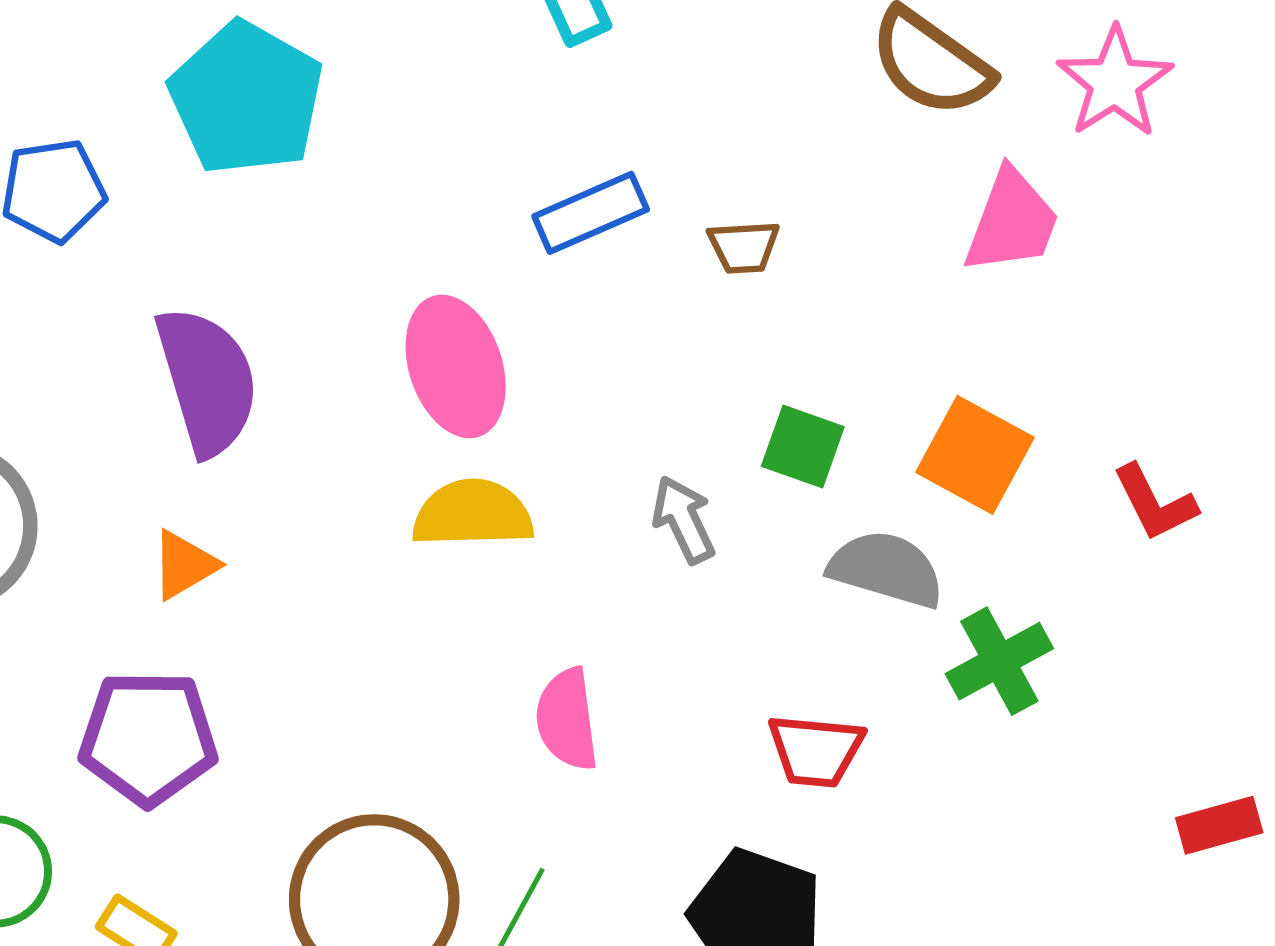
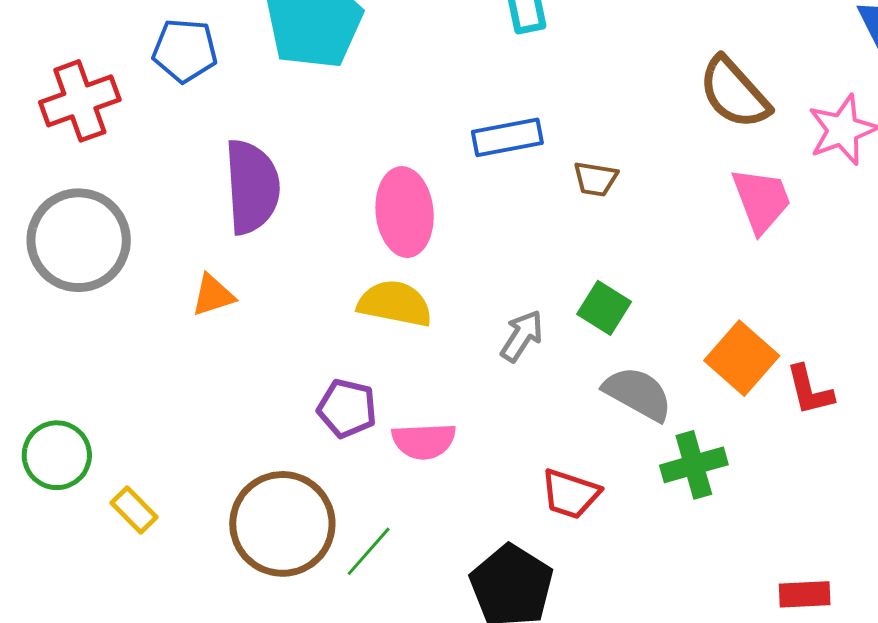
pink trapezoid: (1012, 222) -> (761, 200), turned -54
orange square: (975, 455) -> (742, 358), moved
gray arrow: (684, 520) -> (522, 336), turned 46
pink semicircle: (567, 719) -> (424, 441), turned -98
purple pentagon: (148, 738) -> (347, 408), moved, size x0.7

